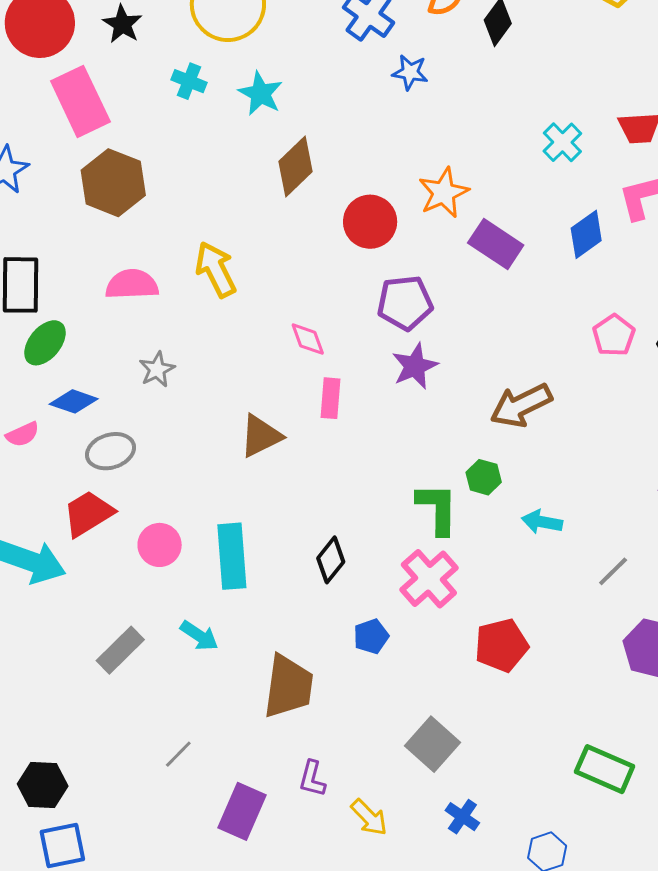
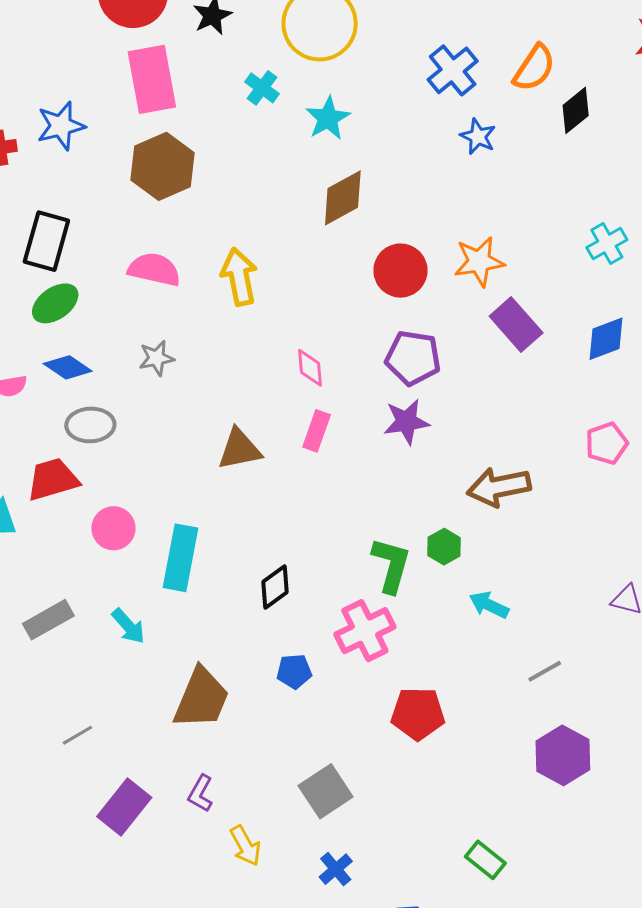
green rectangle: (605, 769) -> (485, 860), size x0.7

